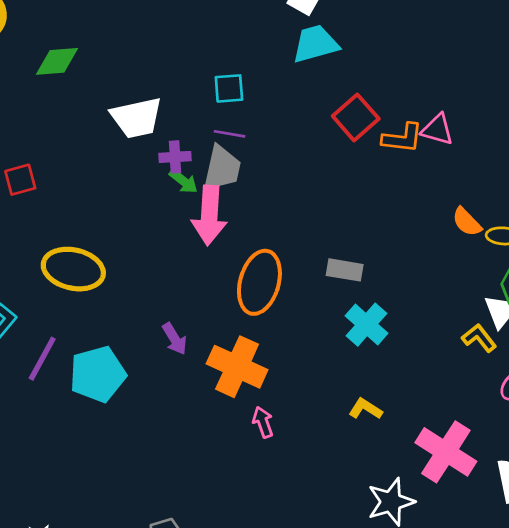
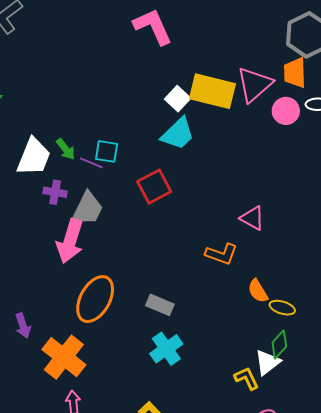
cyan trapezoid: (315, 44) -> (178, 134), turned 138
red square: (356, 117) -> (154, 187), moved
white trapezoid: (137, 118) -> (34, 157), turned -69
purple line: (229, 134) -> (91, 163), moved
orange L-shape: (402, 138) -> (222, 254), moved
green arrow: (184, 181) -> (66, 149), moved

